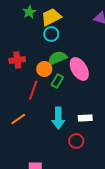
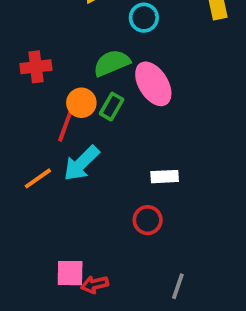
cyan circle: (51, 34) -> (144, 18), moved
orange circle: (44, 69) -> (81, 103), moved
cyan arrow: (58, 118) -> (81, 163), moved, turned 45

